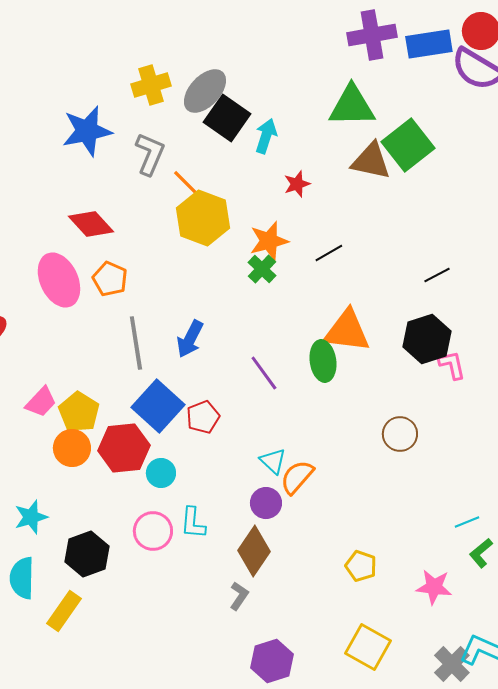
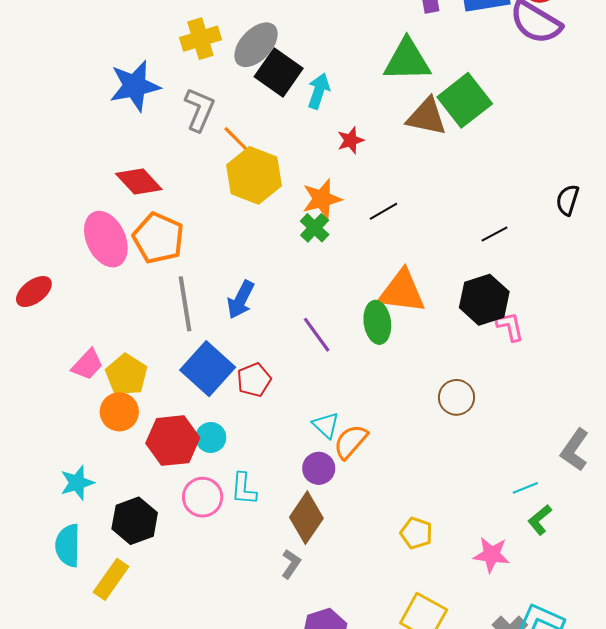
orange pentagon: (110, 279) -> (158, 238), size x1.4
red hexagon: (124, 448) -> (173, 441), moved

